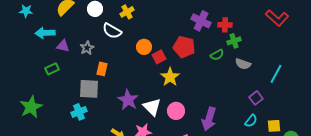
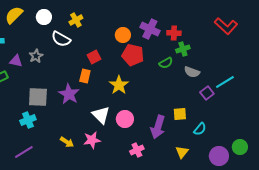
purple triangle: (63, 46) -> (16, 61), moved
orange circle: (144, 47) -> (123, 35), moved
red square: (159, 57) -> (94, 57), moved
orange rectangle: (102, 69) -> (85, 76), moved
cyan line: (276, 74) -> (225, 82), turned 30
purple square: (256, 98) -> (207, 93), moved
purple star: (128, 100) -> (69, 94), moved
yellow square: (274, 126) -> (180, 114), moved

